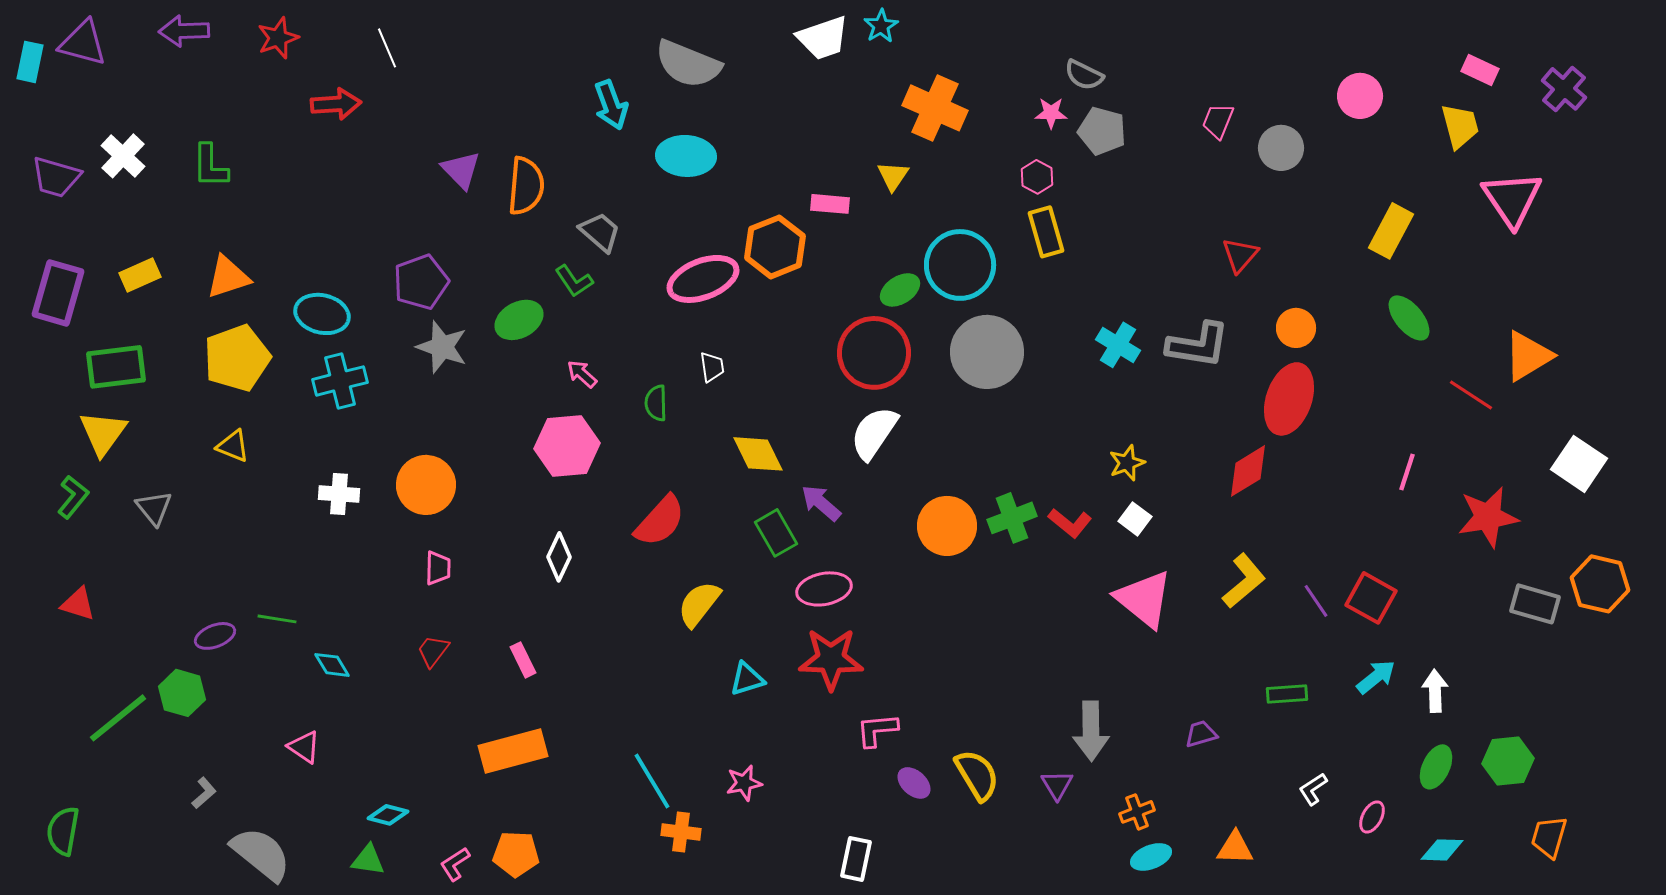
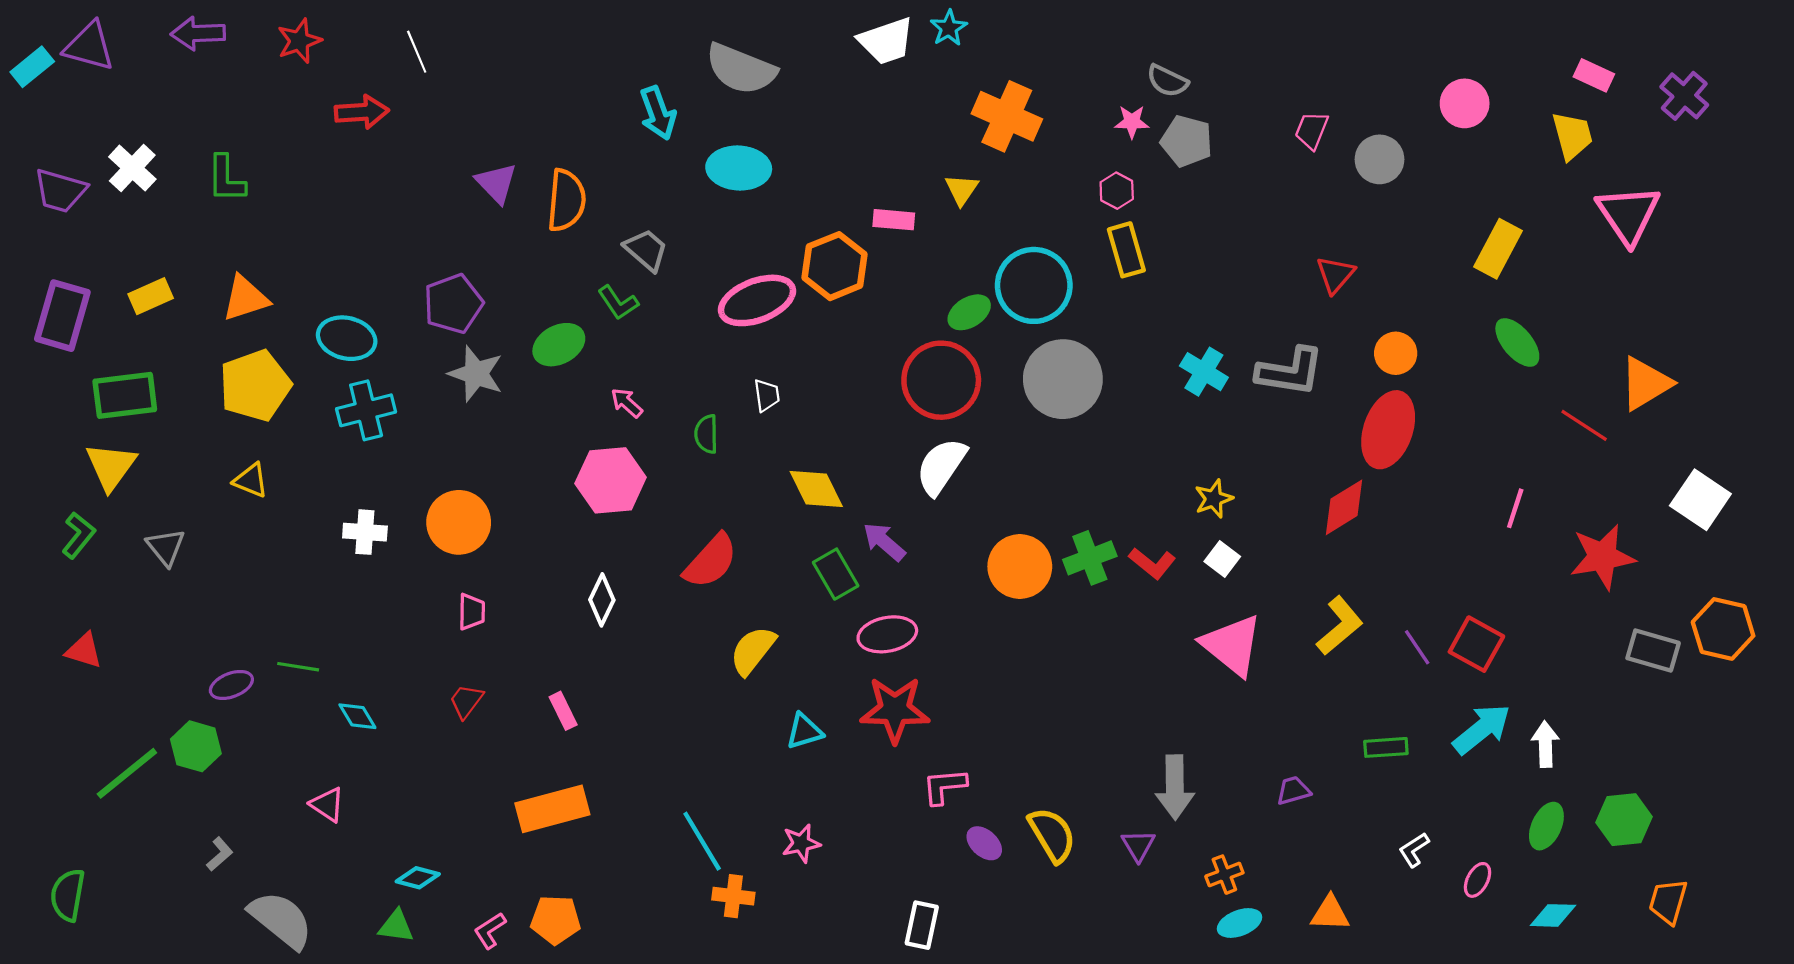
cyan rectangle: (30, 62) -> (32, 67), turned 39
cyan arrow: (1376, 677) -> (1482, 729), size x1.4

